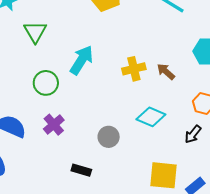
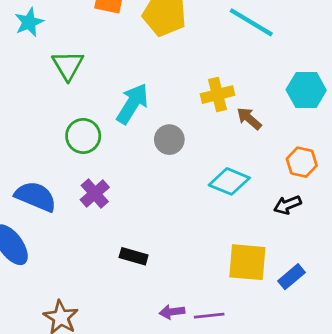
yellow cross: (134, 69) -> (217, 95), moved
black arrow: (193, 134) -> (287, 205), turned 30
gray circle: (109, 137) -> (169, 140), moved

